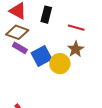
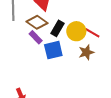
black rectangle: (46, 15) -> (58, 28), moved
yellow circle: (60, 64) -> (76, 31), moved

